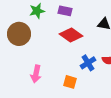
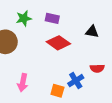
blue cross: (88, 63) -> (76, 81), moved

